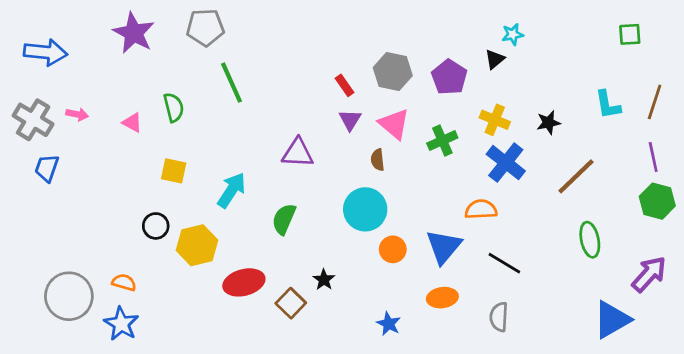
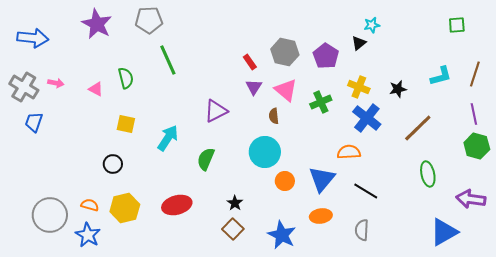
cyan L-shape: (608, 105) -> (441, 76), turned -95
purple triangle: (298, 153) -> (216, 111), turned -30
yellow hexagon: (197, 245) -> (125, 208), moved
purple arrow: (649, 274) -> (471, 199), turned -124
brown square: (291, 303) -> (233, 229), moved
blue star: (389, 324) -> (282, 235), size x1.6

